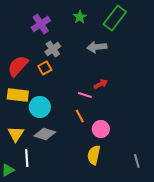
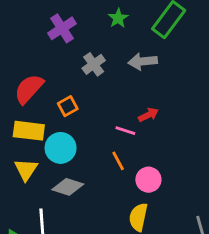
gray cross: (53, 49) -> (94, 64), moved
orange square: (45, 68) -> (68, 106), moved
yellow triangle: (16, 134) -> (26, 170), moved

